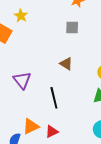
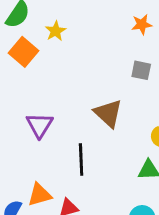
gray square: (72, 28) -> (141, 70), moved
brown triangle: (66, 64) -> (108, 113), size x1.5

